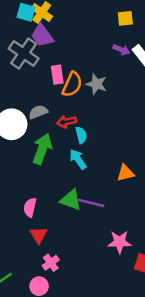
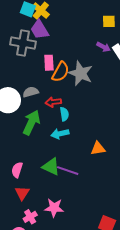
gray cross: (24, 53) -> (23, 43), turned -30
gray star: (97, 84) -> (81, 73), size x1.4
cyan arrow: (78, 159) -> (60, 134), turned -72
pink star: (120, 242) -> (54, 208), moved

